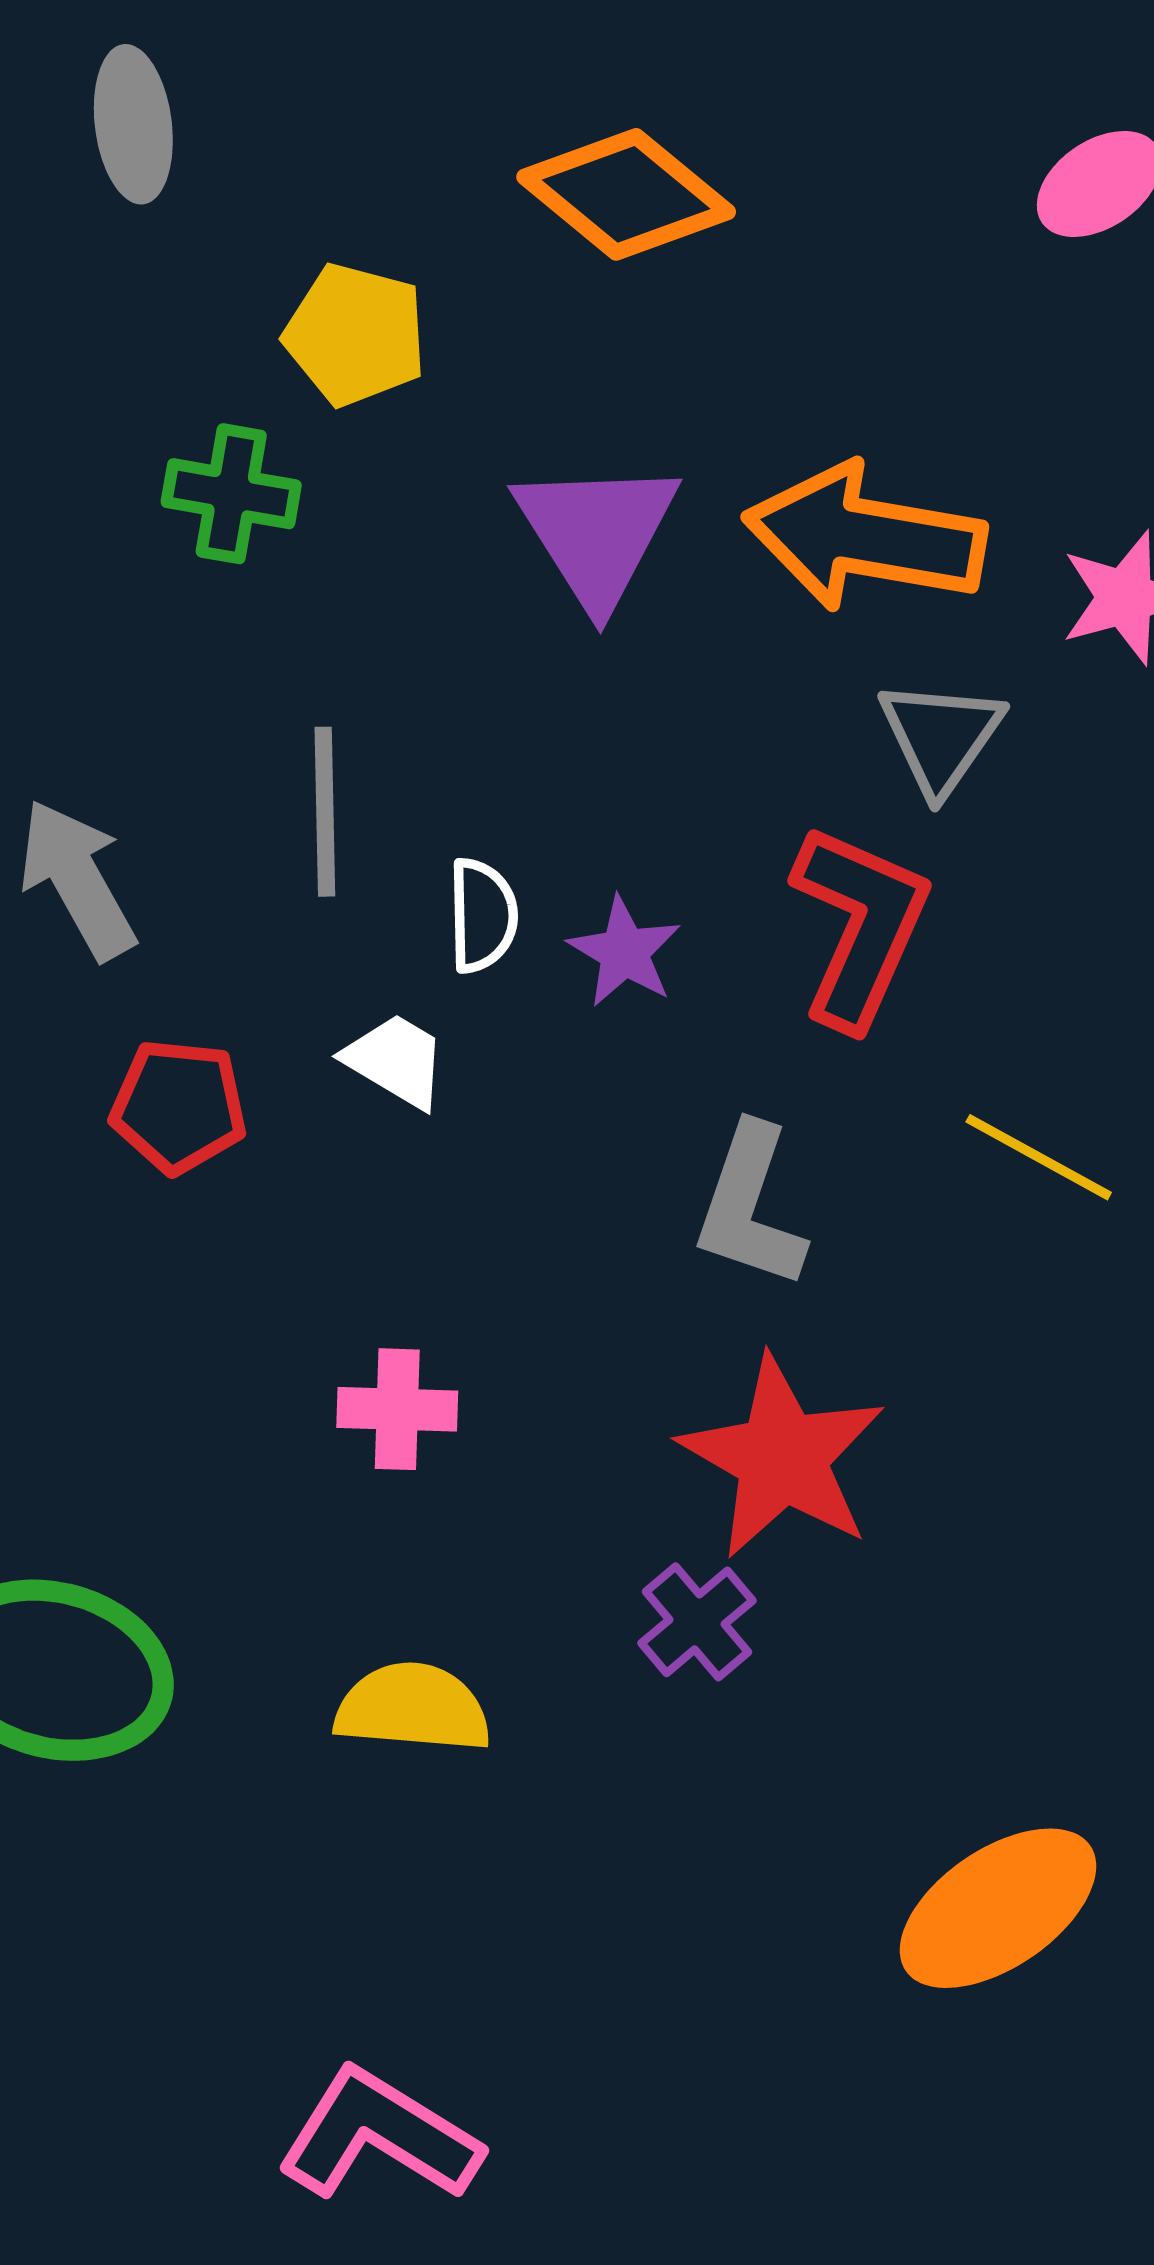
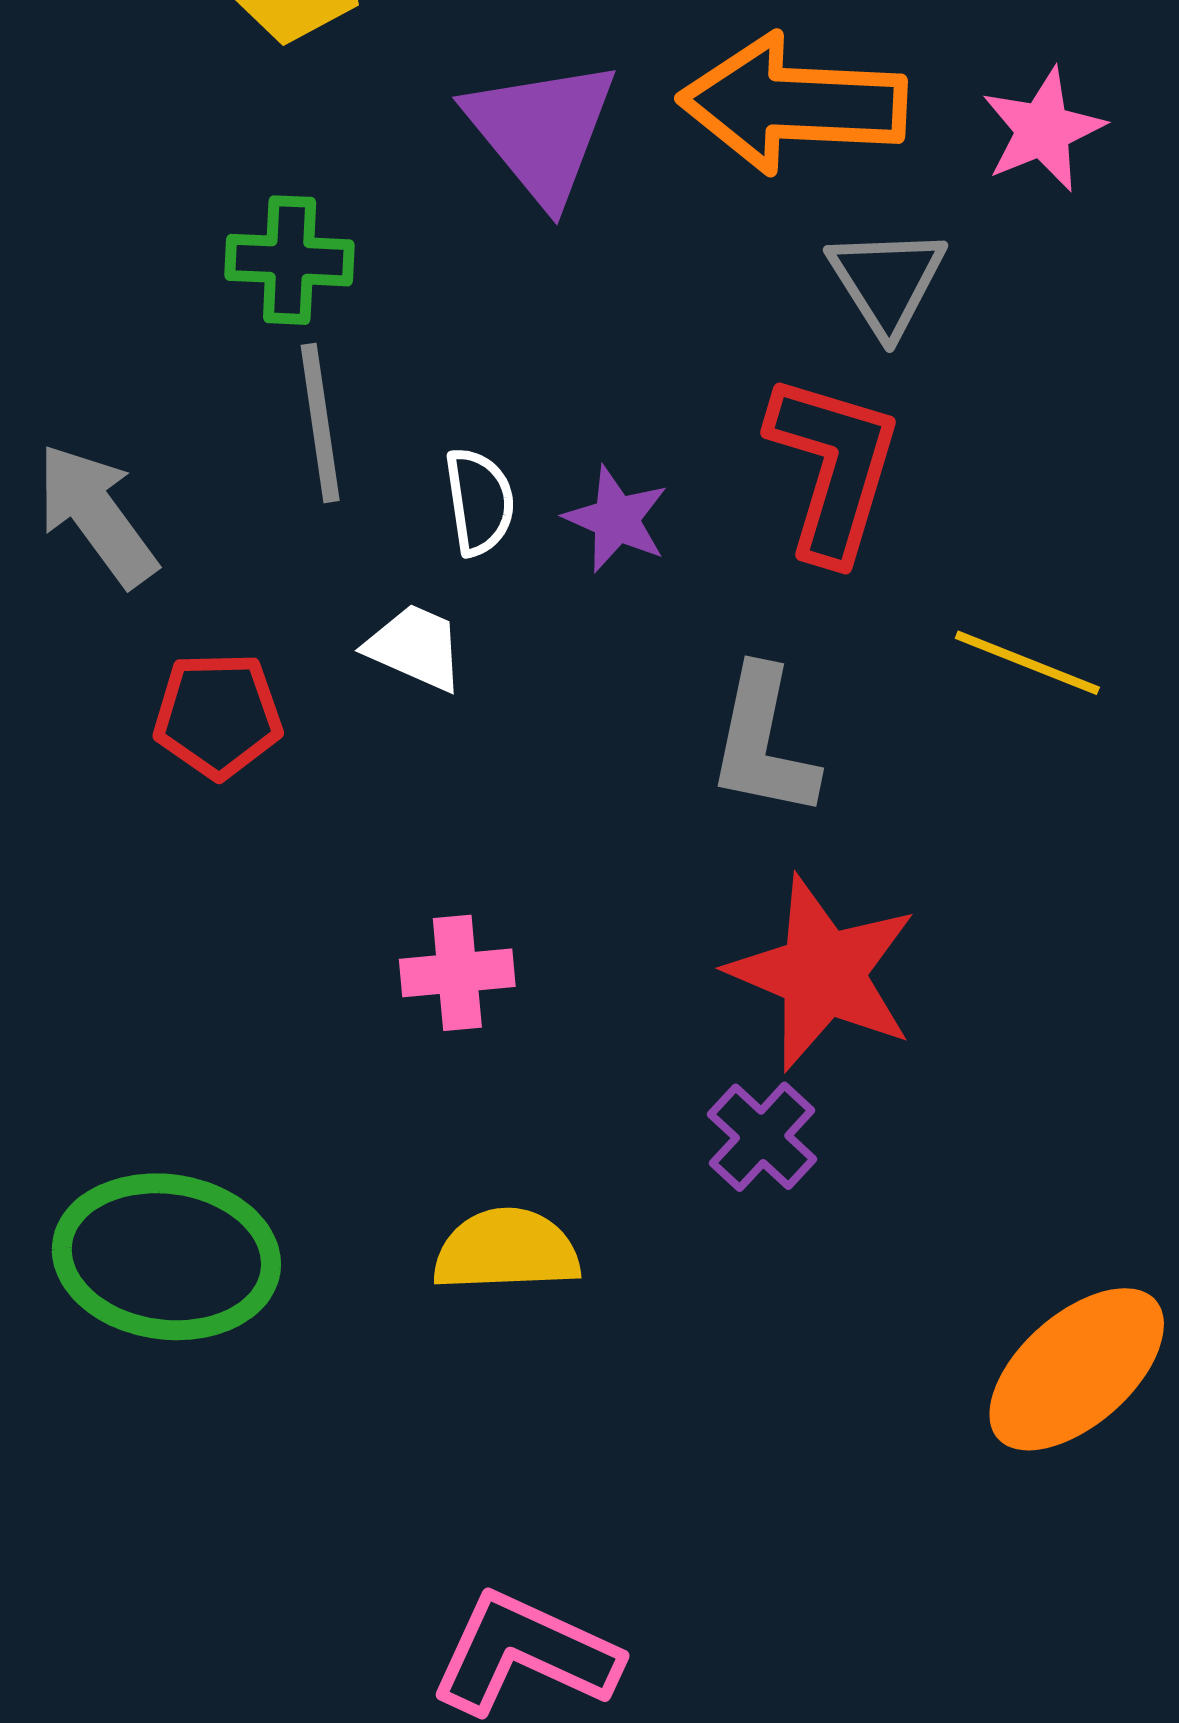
green cross: (231, 494) -> (290, 260), moved

